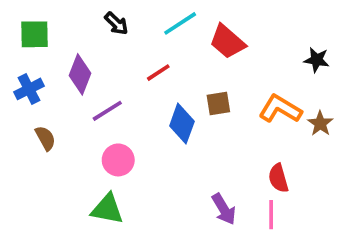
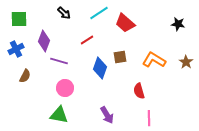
black star: (317, 60) -> (178, 24), moved
purple line: (107, 111) -> (59, 61), turned 48
brown star: (320, 124) -> (186, 62), moved
brown semicircle: (45, 138) -> (25, 76), turned 56
red semicircle: (278, 178) -> (139, 91), moved
purple arrow: (224, 209) -> (107, 115), moved

